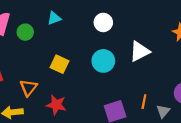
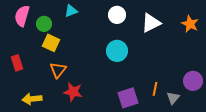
white triangle: (140, 51) -> (151, 23), moved
yellow square: (59, 64) -> (51, 43), moved
orange triangle: (28, 88) -> (58, 70), moved

